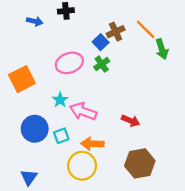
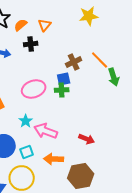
blue square: (101, 42) -> (64, 79), moved, turned 32
green cross: (102, 64) -> (62, 90), turned 32
brown hexagon: (140, 163) -> (81, 176), moved
yellow circle: (82, 166) -> (22, 178), moved

